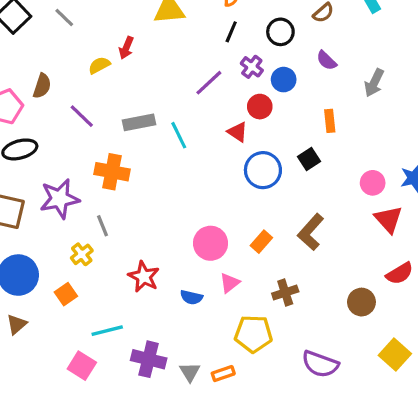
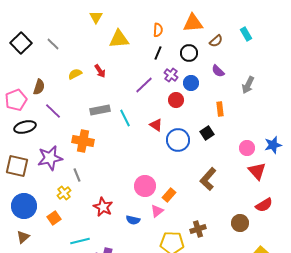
red arrow: (126, 48) -> (100, 71), moved, turned -56
purple line: (82, 116) -> (53, 111), moved
red triangle: (238, 132) -> (156, 125), moved
orange rectangle: (261, 242) -> (169, 195), moved
brown cross: (285, 292) -> (198, 229), moved

